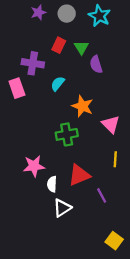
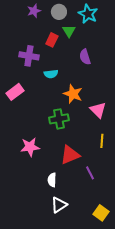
green triangle: (81, 47) -> (69, 31), moved
cyan semicircle: (58, 84) -> (51, 74), turned -136
pink rectangle: (17, 88) -> (15, 92), moved, turned 72
white semicircle: (52, 184) -> (52, 180), moved
white triangle: (62, 208) -> (59, 205), moved

